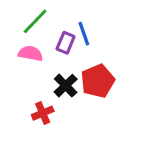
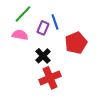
red pentagon: (98, 81) -> (76, 43), moved
red cross: (43, 113) -> (50, 78), moved, size x1.5

